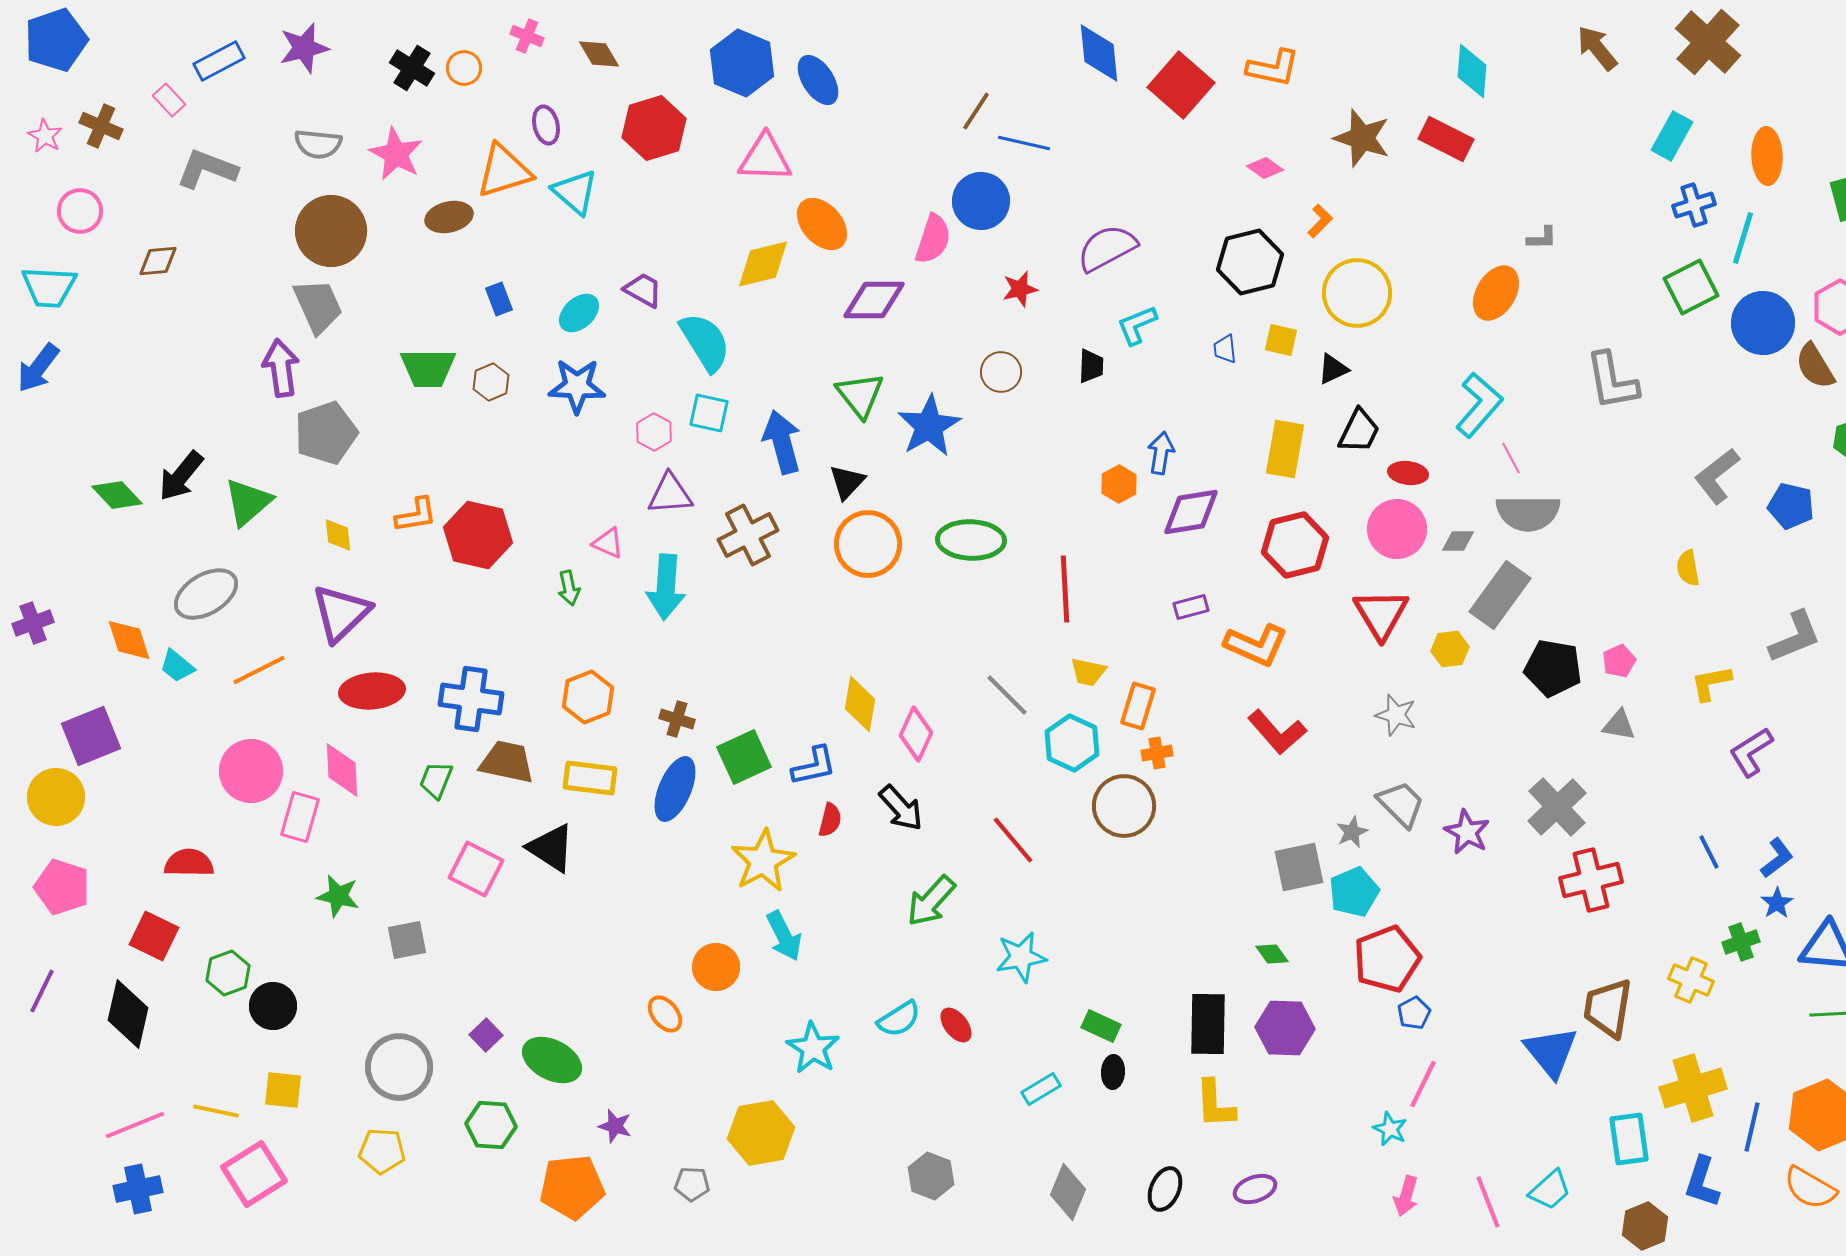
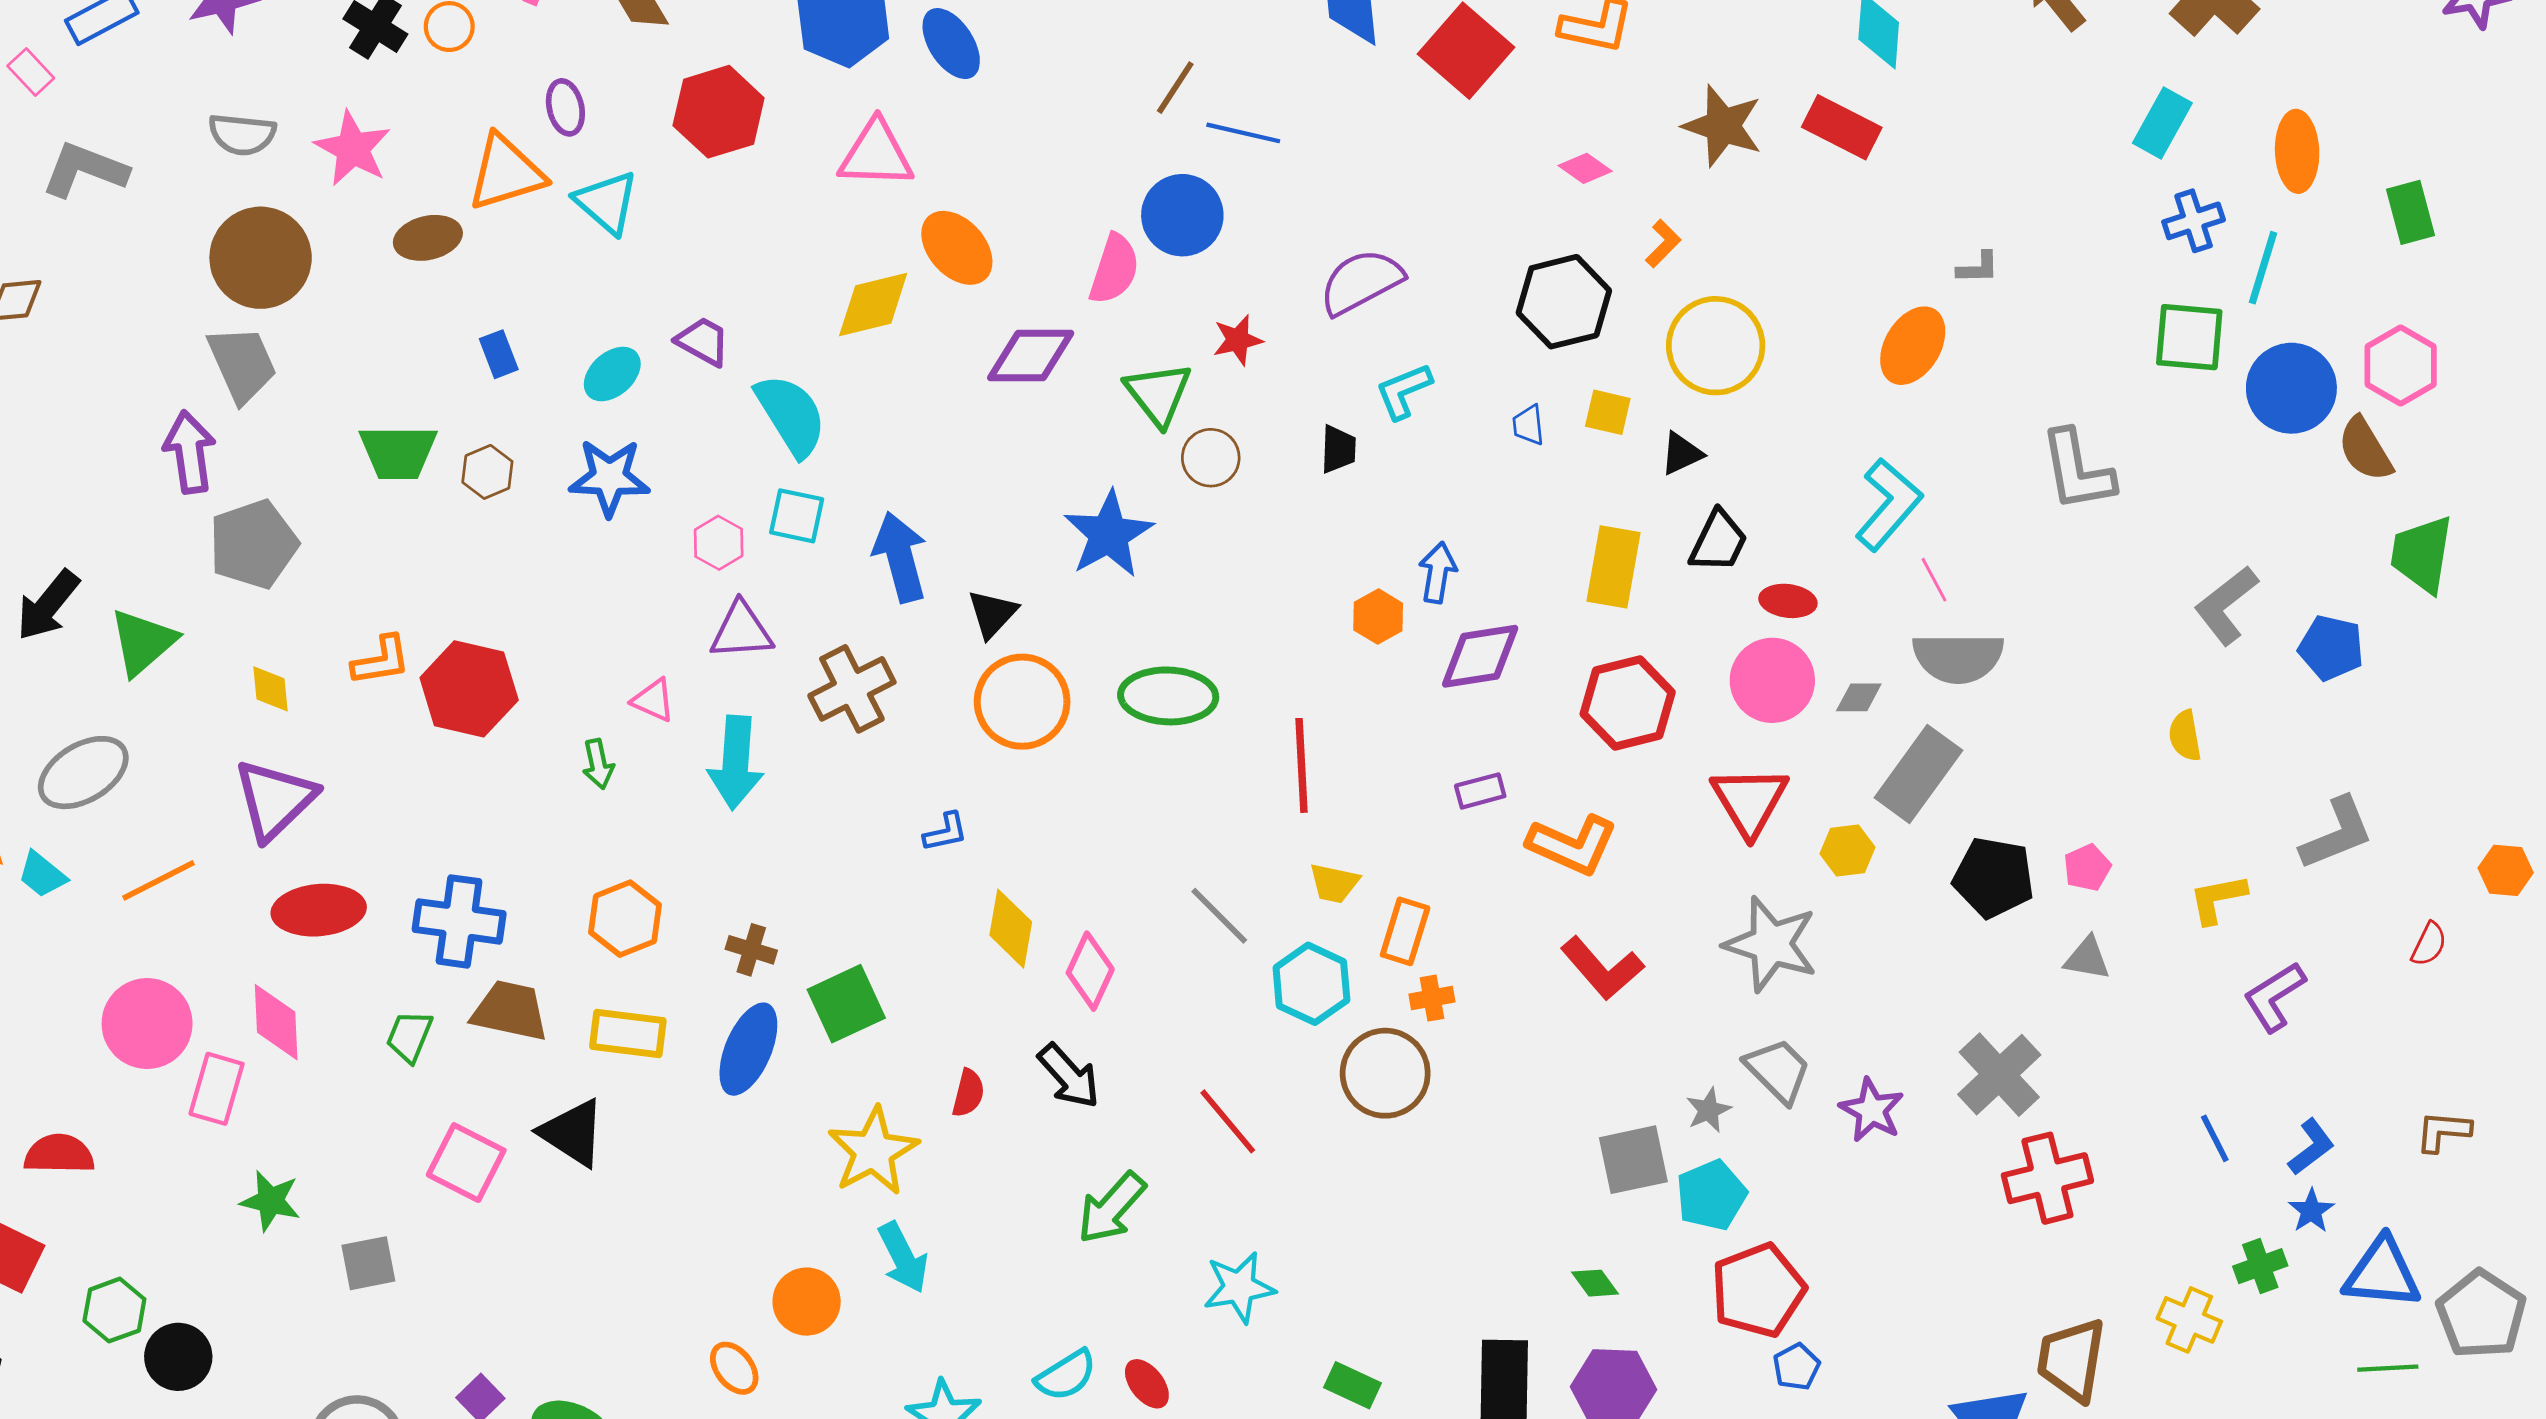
green square: (1691, 287) -> (2189, 337), turned 32
green triangle: (860, 395) -> (1158, 394), moved
gray star: (1396, 715) -> (1771, 944), size x1.6
blue L-shape: (814, 766) -> (946, 832), moved, size x0.7

